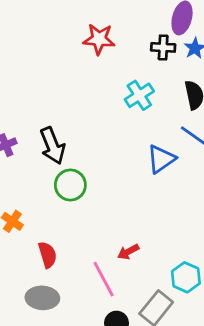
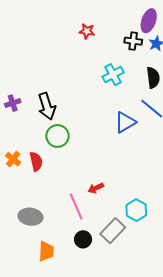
red star: (99, 39) -> (87, 31), size x0.7
red semicircle: (47, 255) -> (36, 162), moved

